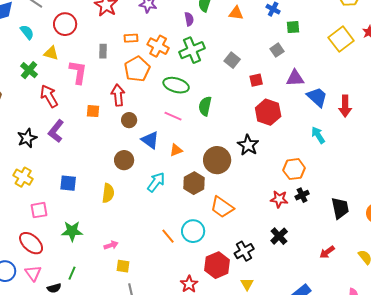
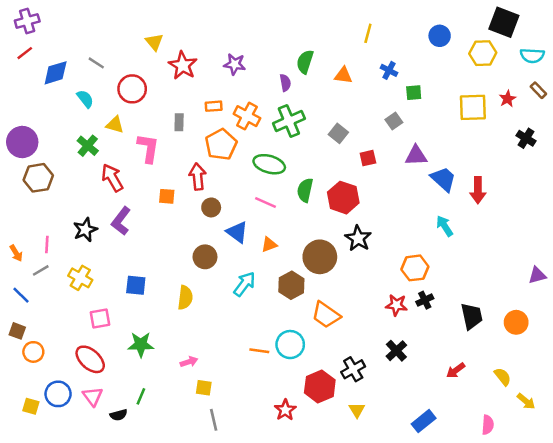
yellow square: (341, 39) -> (473, 107), turned 35
red hexagon: (268, 112) -> (343, 198), moved
orange line: (168, 236) -> (259, 351), turned -42

